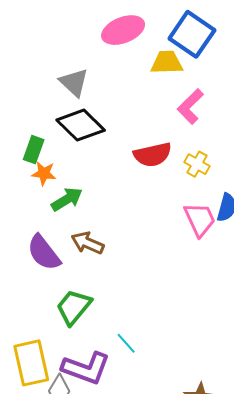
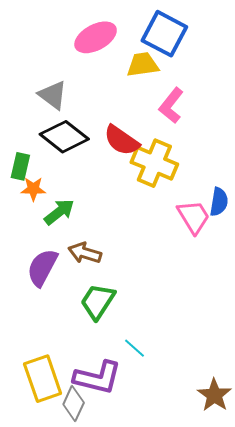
red semicircle: (153, 155) -> (121, 140), moved, turned 54
yellow cross: (197, 164) -> (154, 163), moved, size x1.8
purple semicircle: (44, 253) -> (42, 268), turned 72
green trapezoid: (74, 307) -> (98, 301), moved

